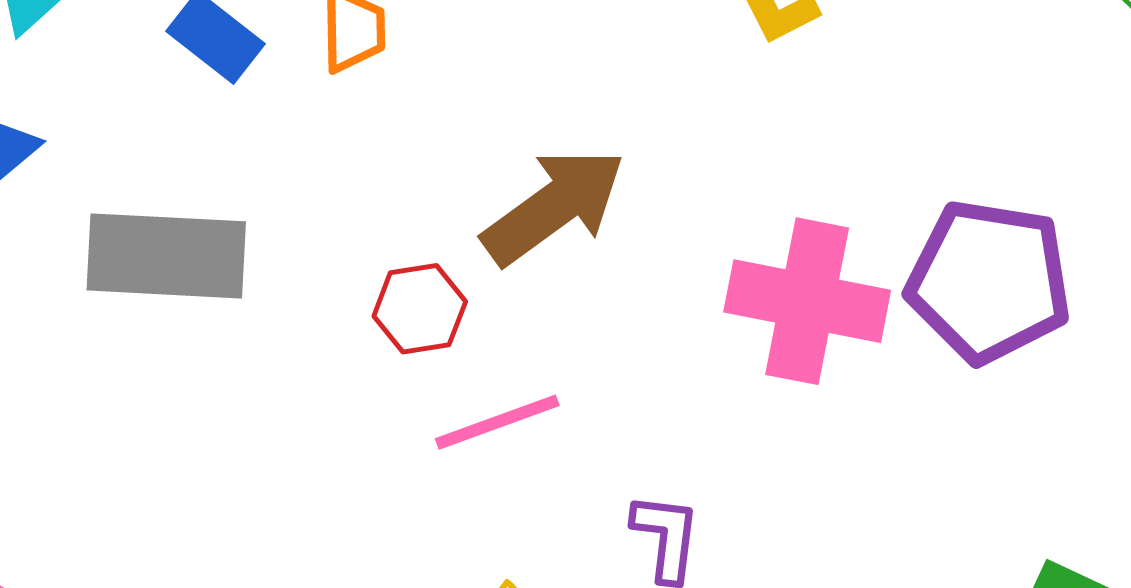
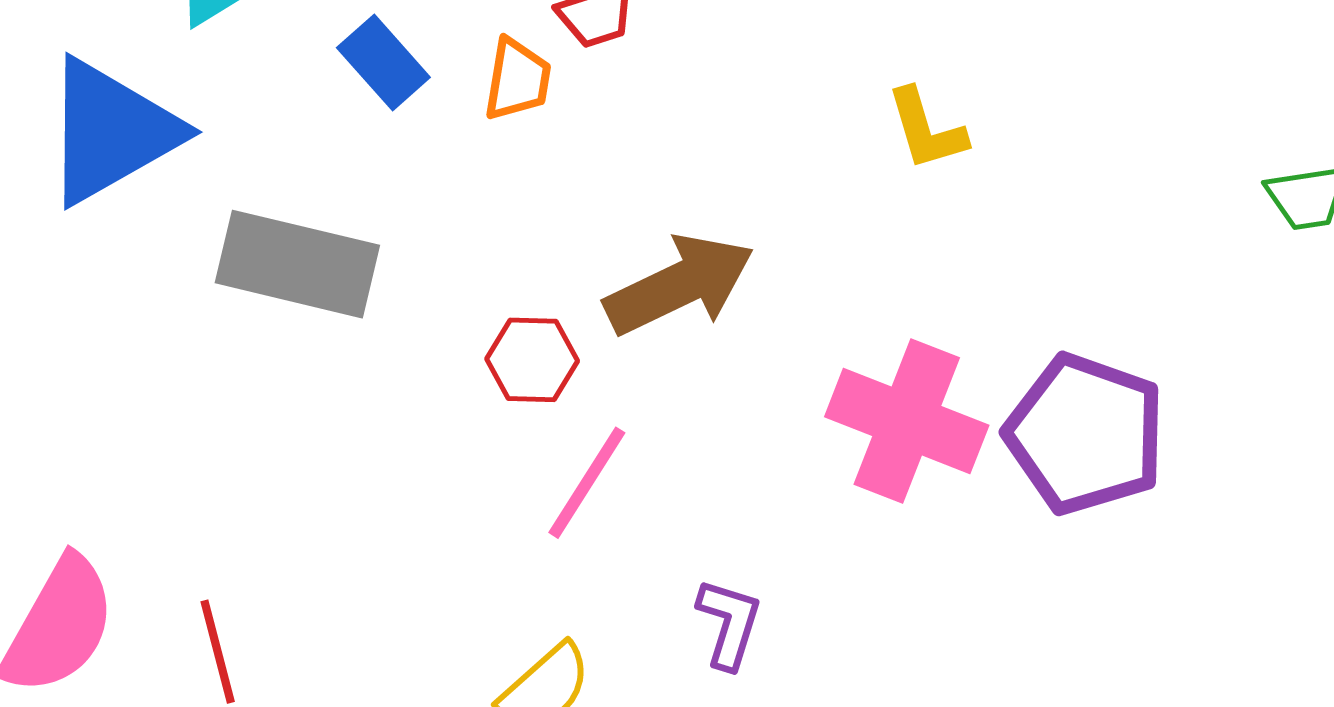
pink line: (497, 422) -> (587, 483), turned -48

